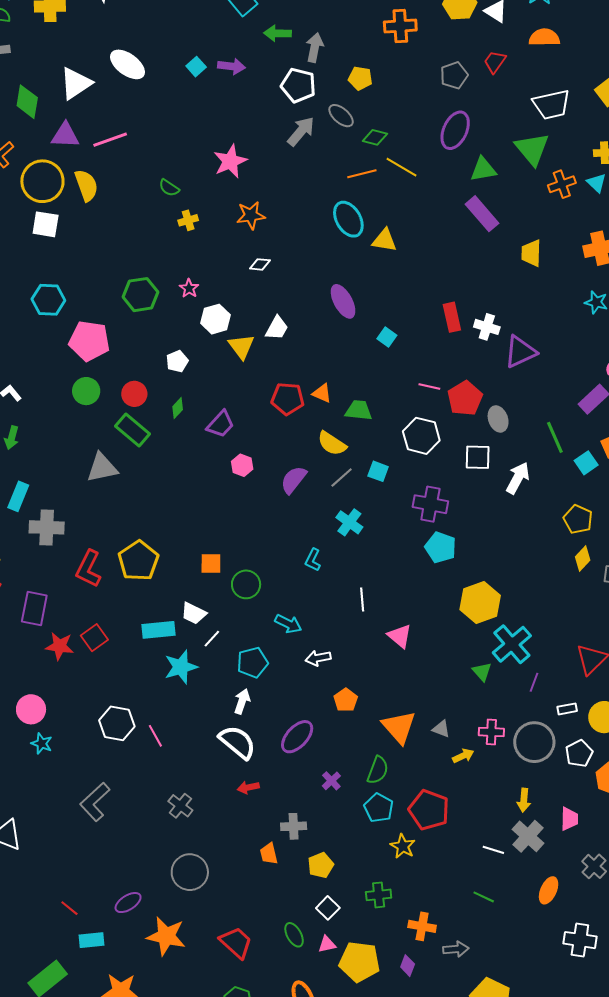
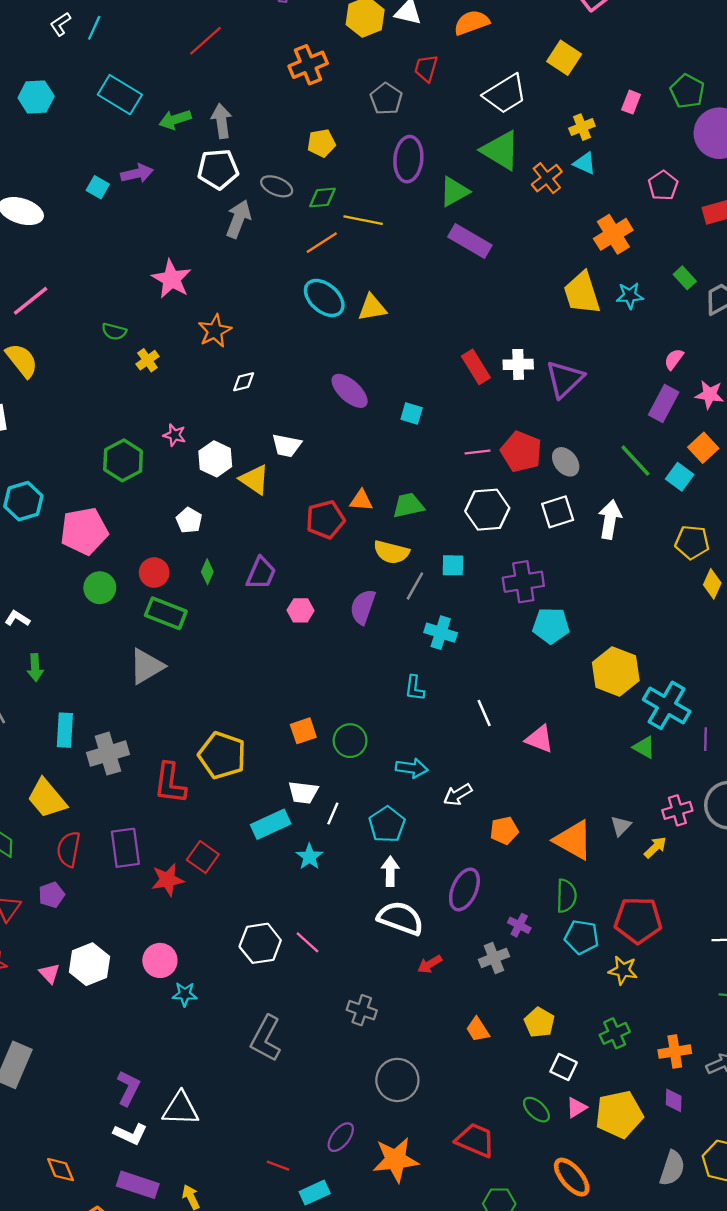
yellow pentagon: (360, 78) -> (321, 143), moved
yellow trapezoid: (531, 253) -> (582, 293), moved, size x1.4
white trapezoid: (277, 328) -> (287, 446), turned 92
cyan star: (181, 667) -> (309, 857), size x0.7
orange pentagon: (346, 700) -> (504, 830), turned -30
gray triangle: (441, 729) -> (621, 826), turned -48
gray cross: (294, 826) -> (494, 958), moved

